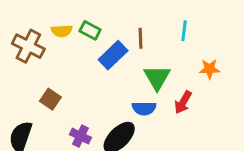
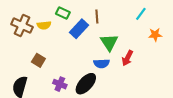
yellow semicircle: (62, 31) -> (44, 25), moved
cyan line: (184, 31) -> (141, 14), moved, turned 32
orange star: (210, 69) -> (155, 35), moved

